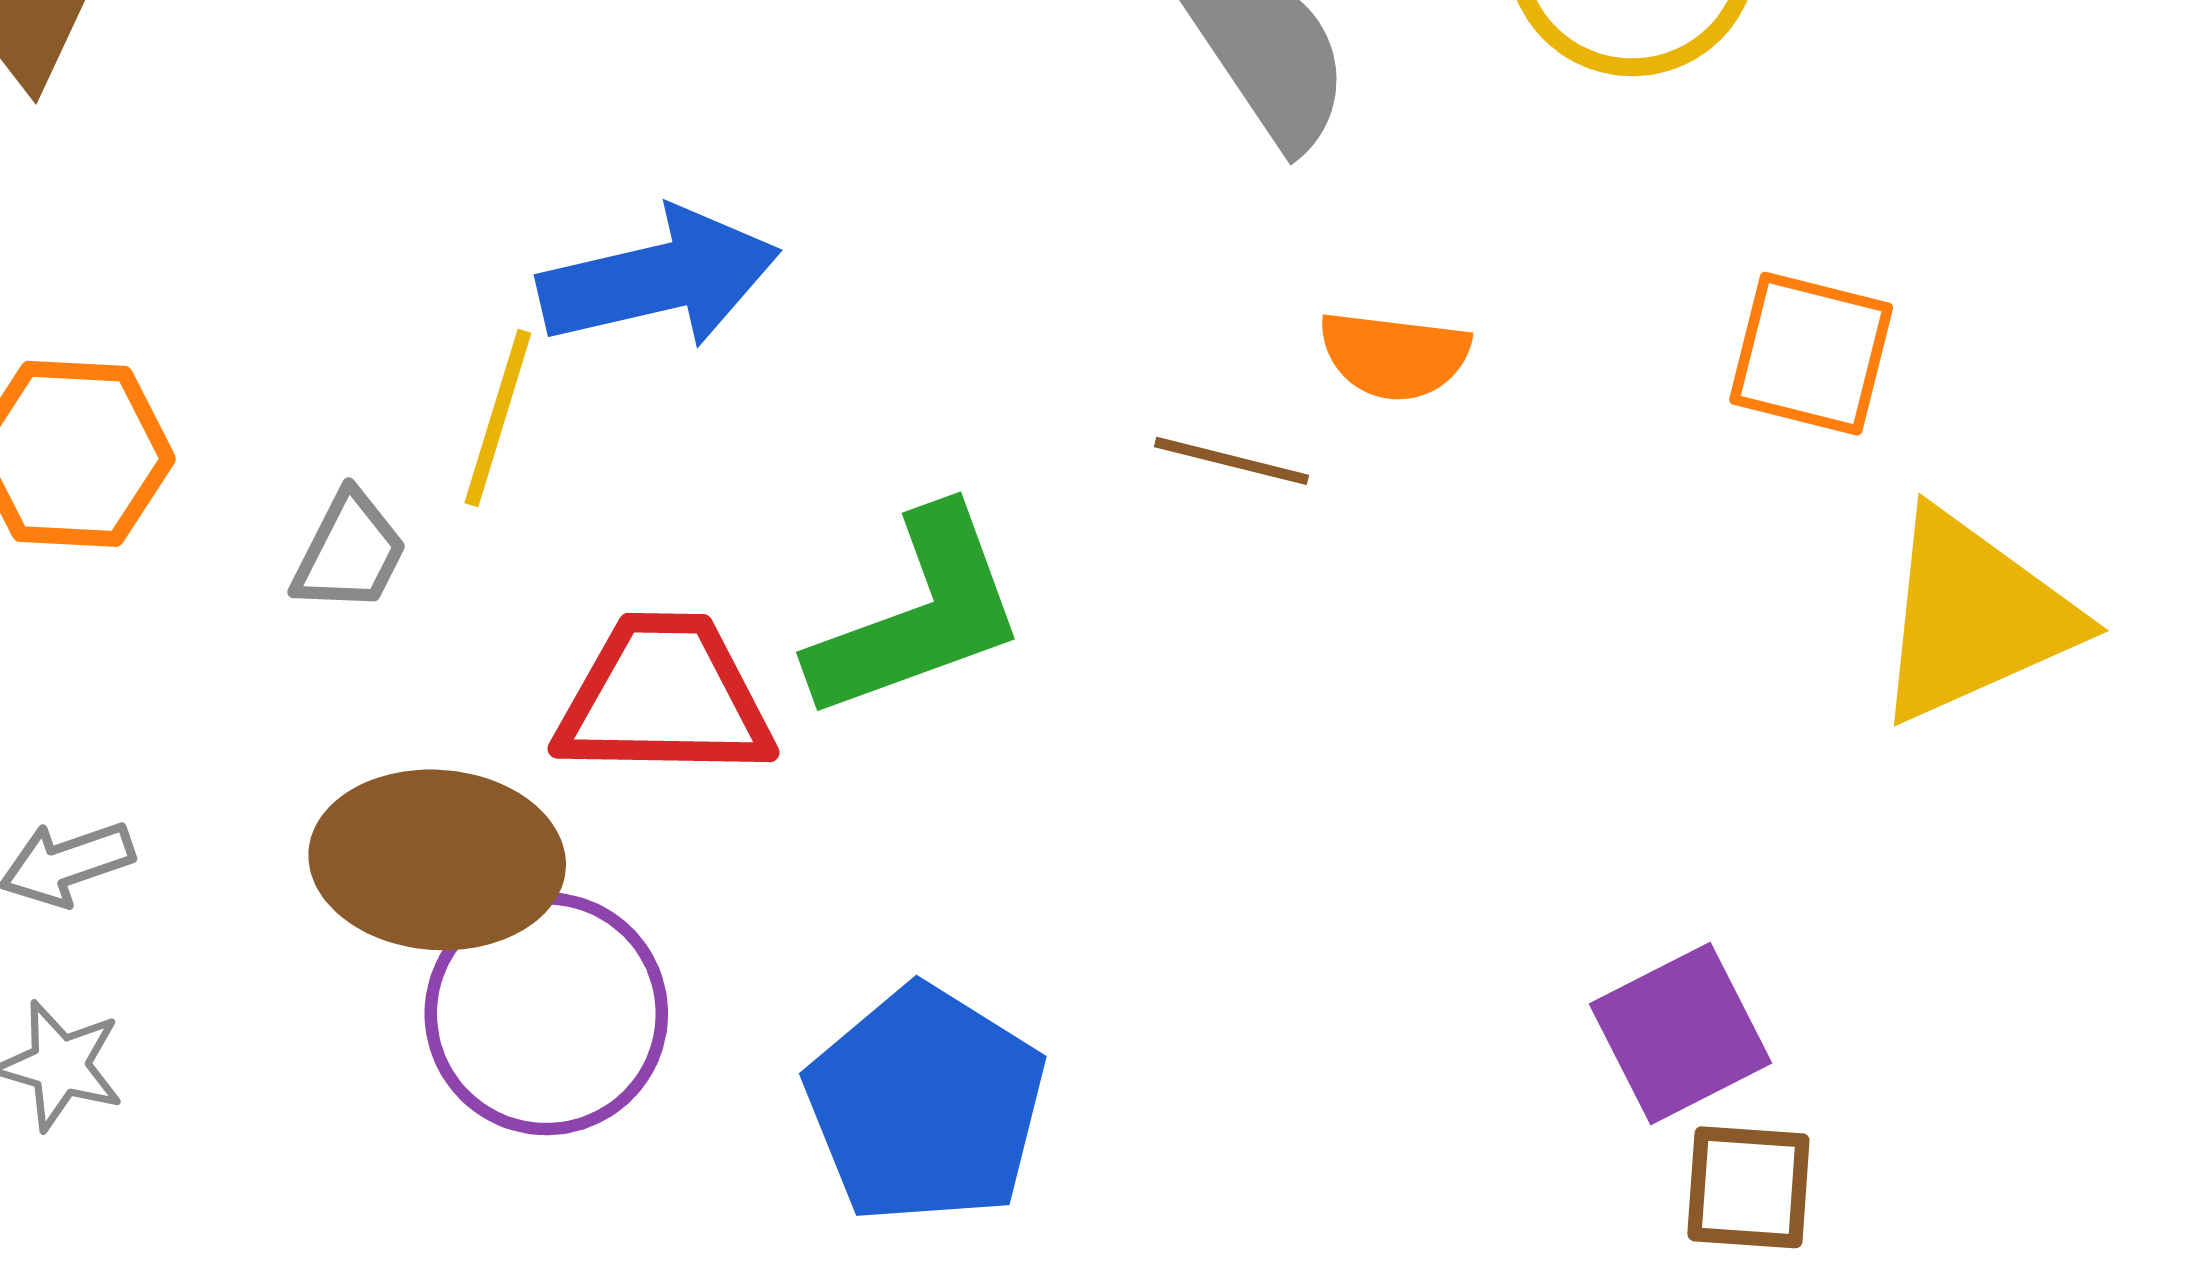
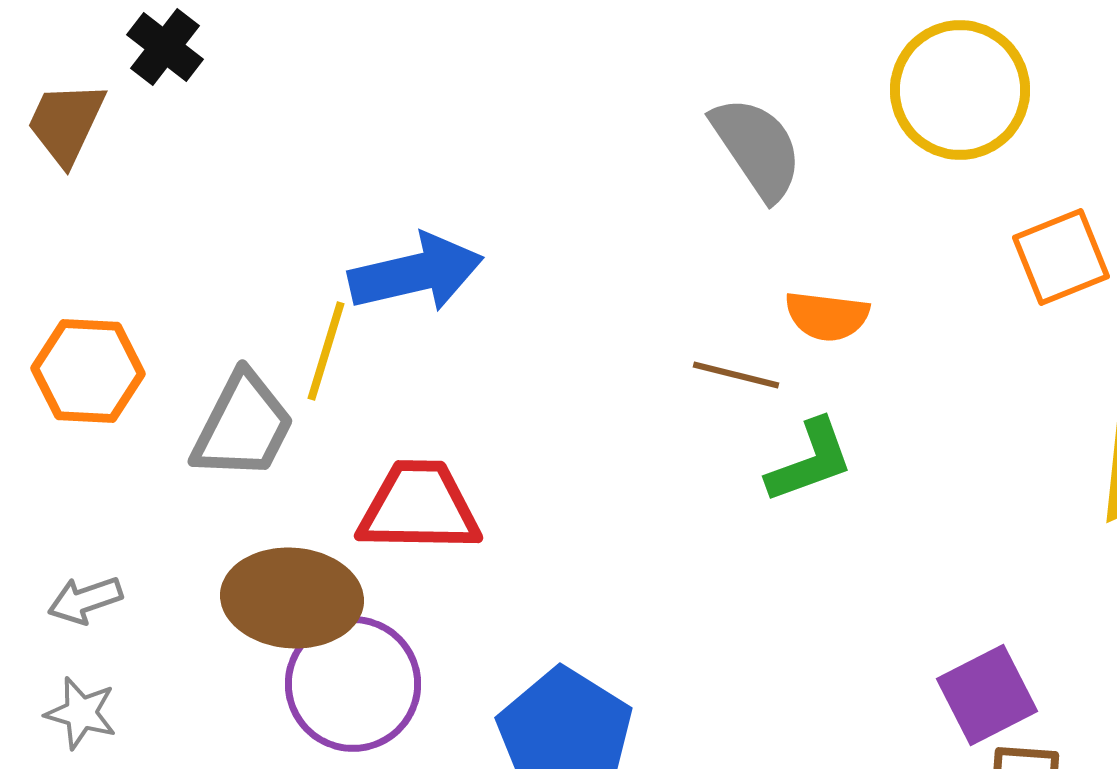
orange square: (1811, 354) -> (1061, 257), moved, turned -36
gray trapezoid: (349, 552) -> (243, 426), size x1.6
green L-shape: (918, 615) -> (810, 461), moved, size x0.7

